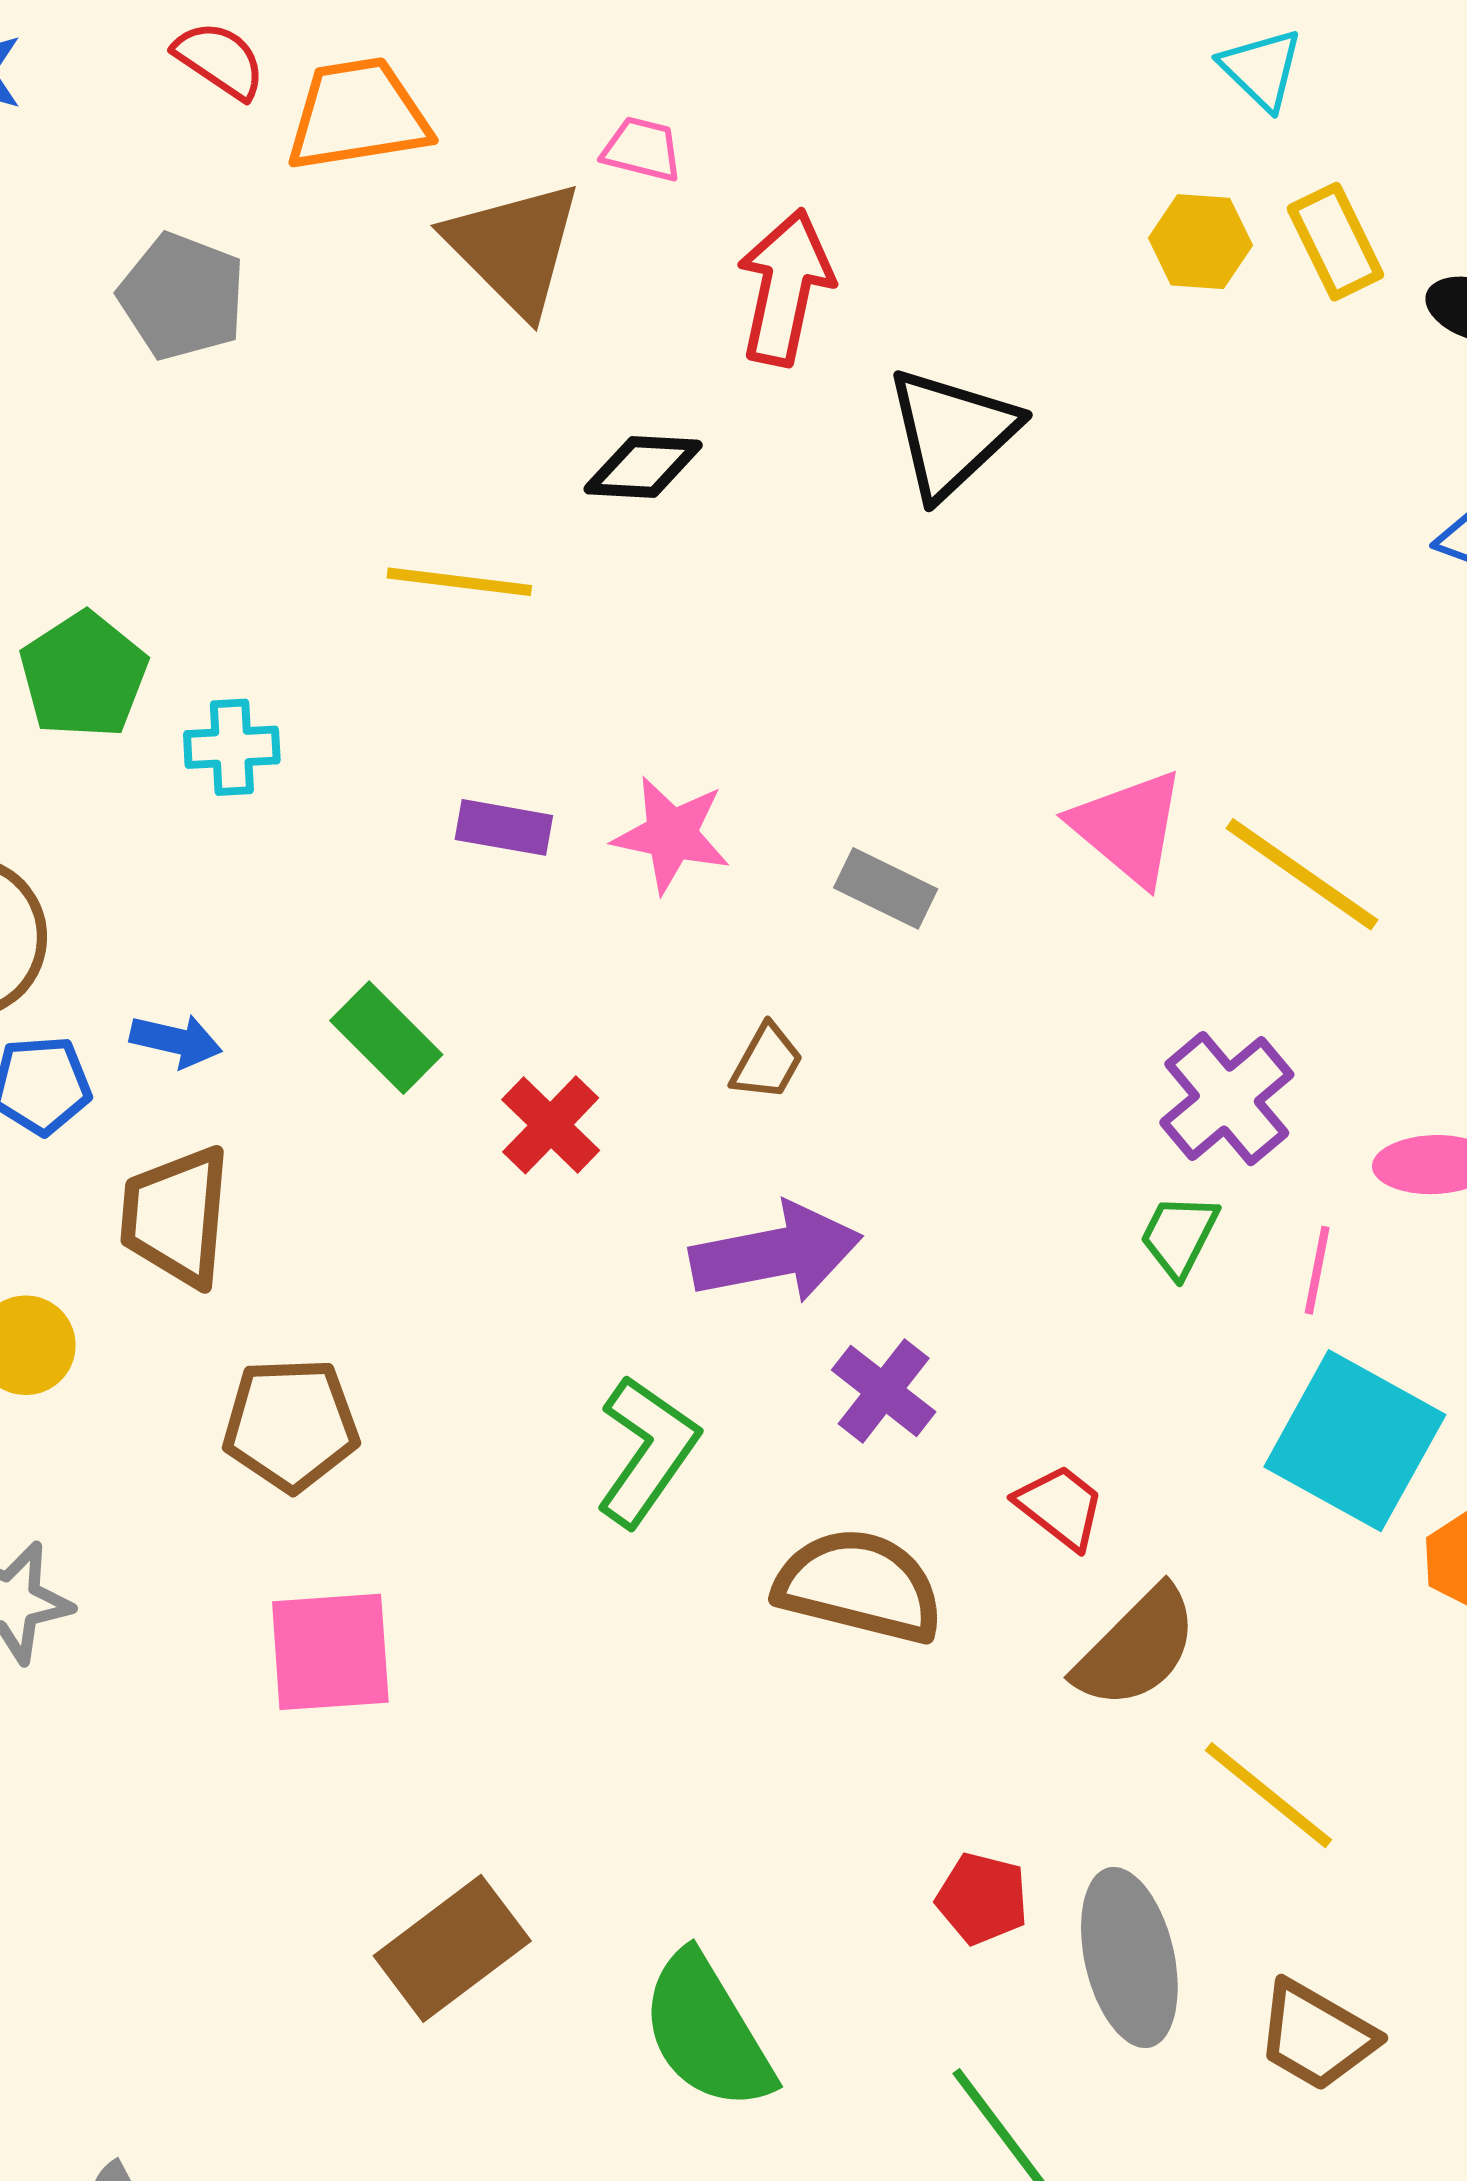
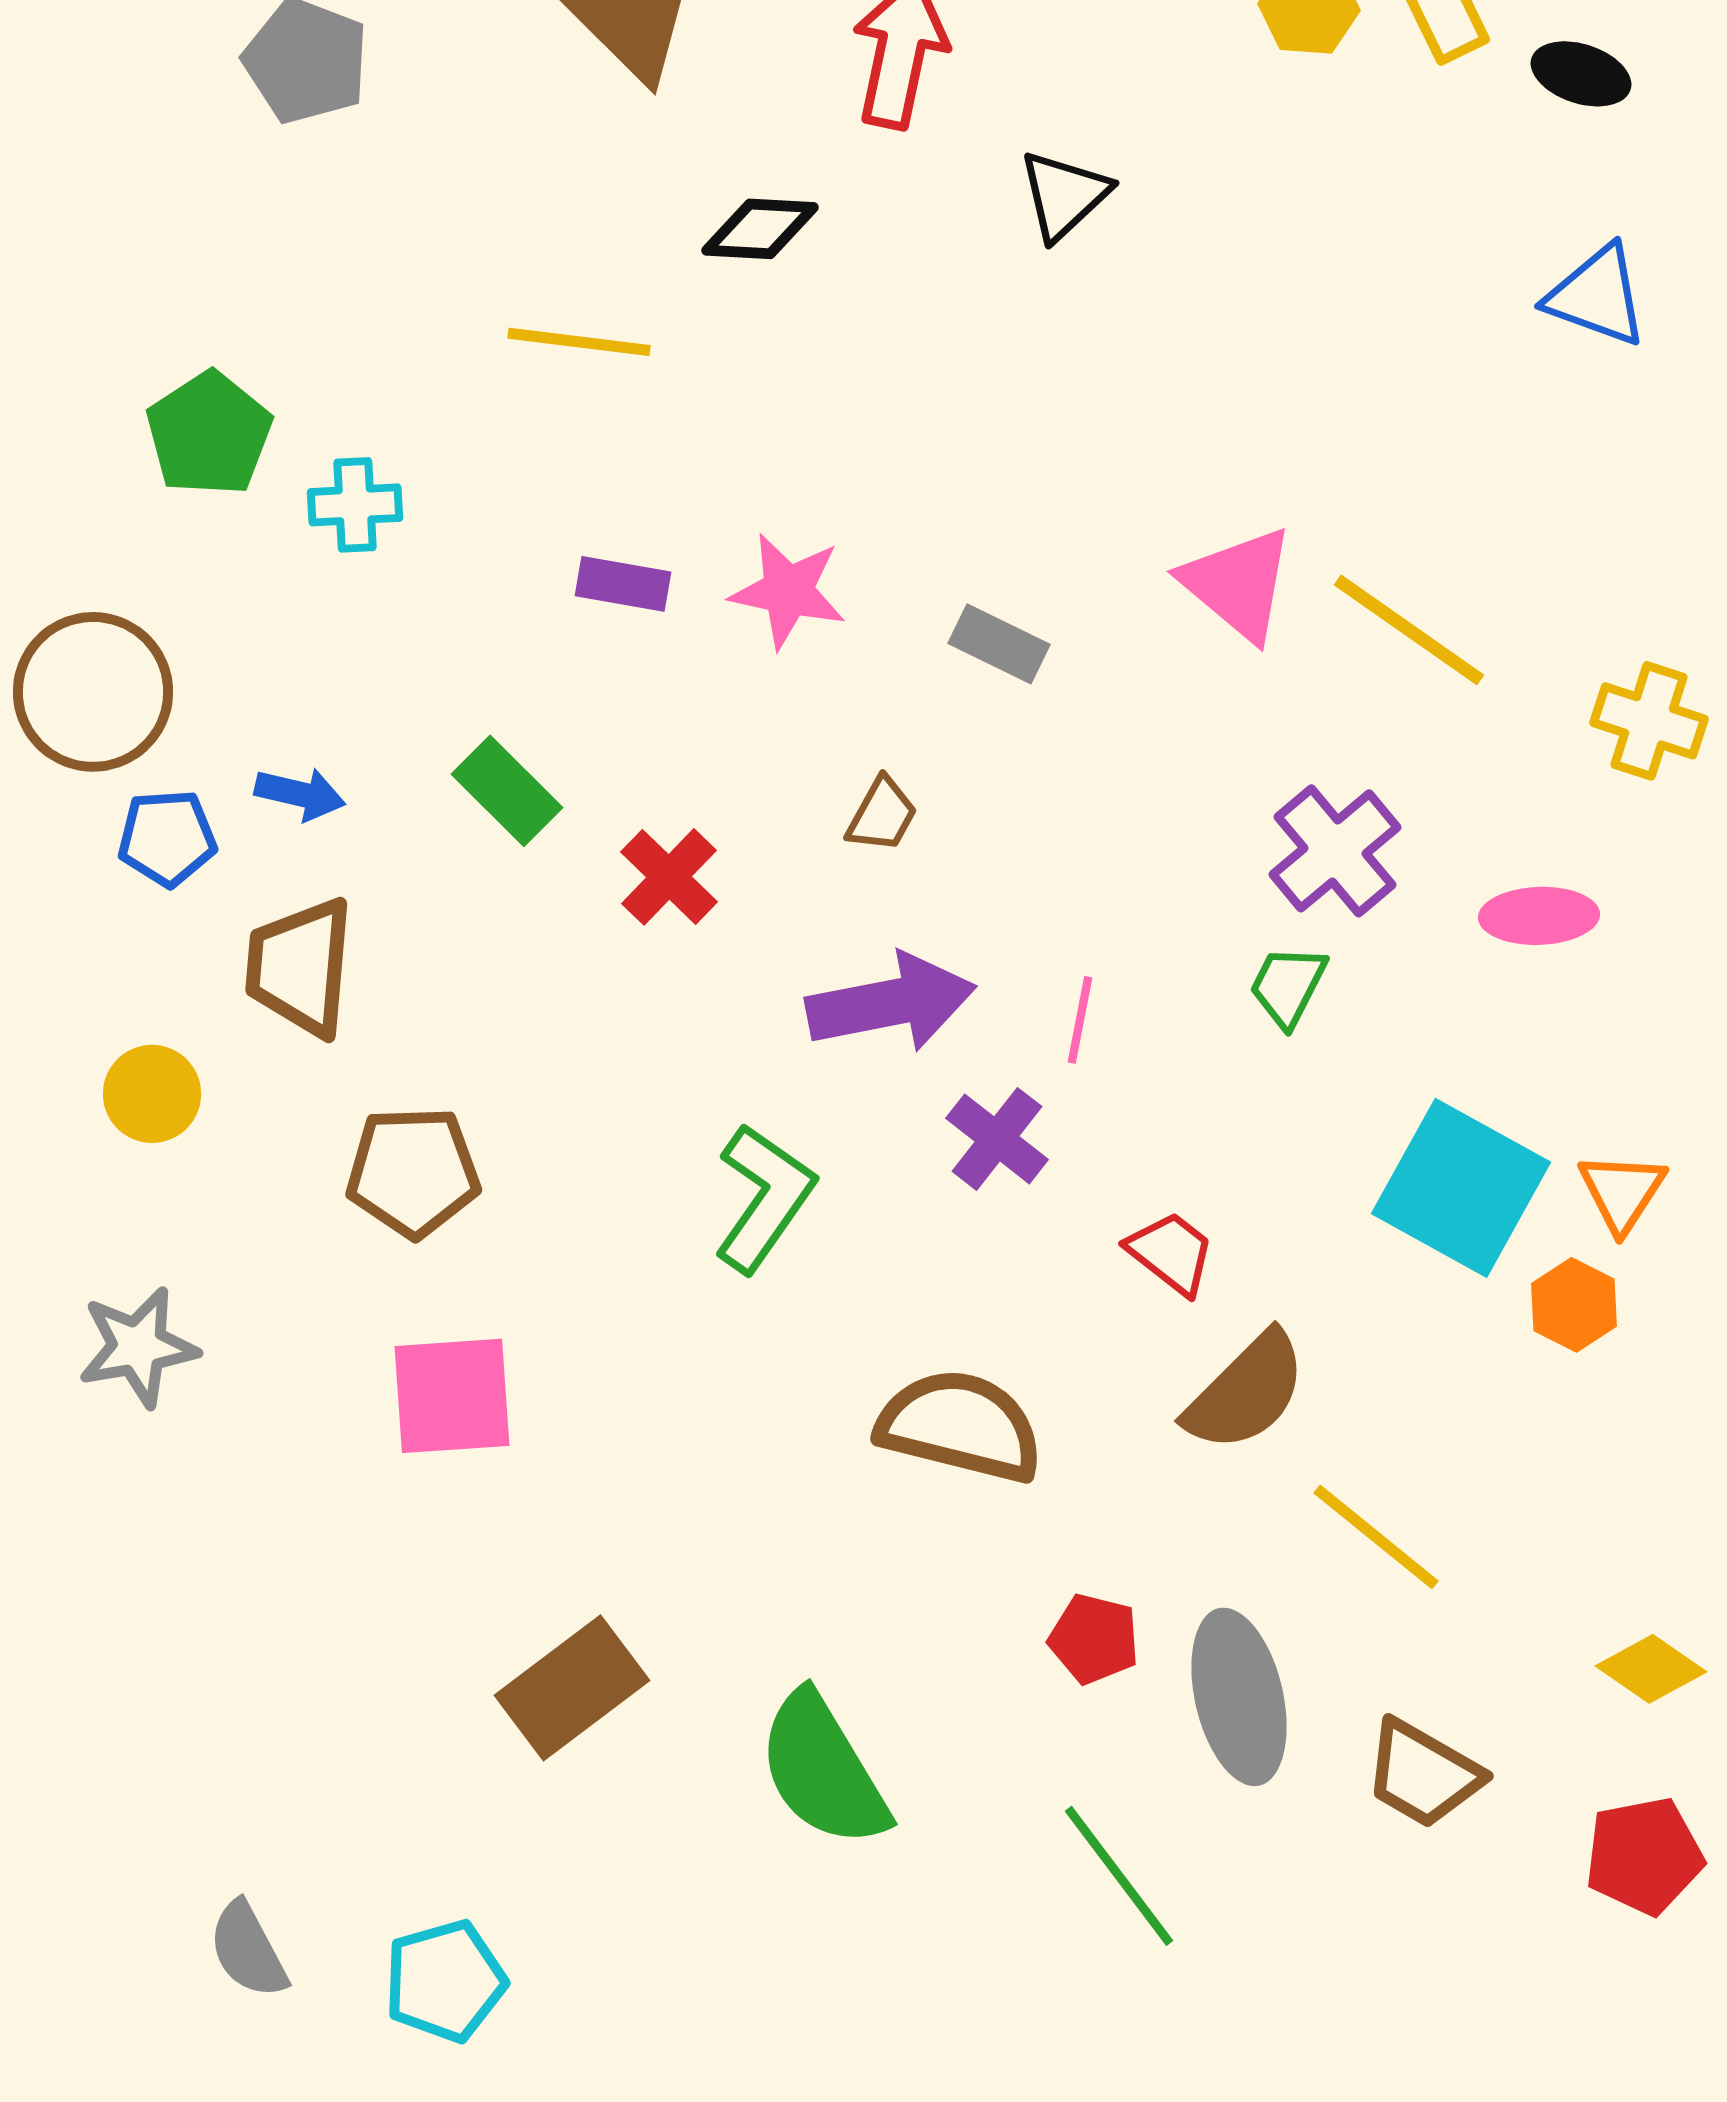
black triangle: (952, 433) -> (1064, 195), size x0.7
pink line: (1317, 1270) -> (1080, 1020), moved
brown semicircle: (859, 1586) -> (960, 1426), moved

